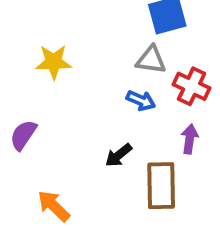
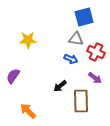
purple arrow: (190, 139) -> (95, 78), turned 120

